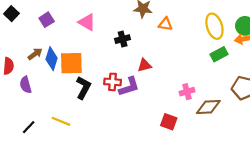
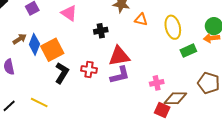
yellow ellipse: (214, 26) -> (173, 27), moved
orange square: (71, 63) -> (52, 50), turned -30
red triangle: (144, 65) -> (119, 56), size x1.6
purple L-shape: (129, 87) -> (120, 75), moved
red square: (169, 122) -> (162, 110), moved

